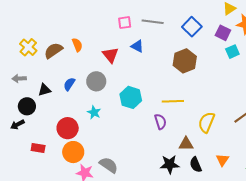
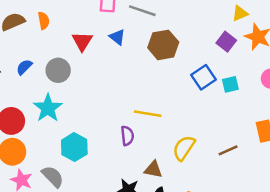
blue square: (192, 27) -> (204, 77), moved
cyan square: (232, 52) -> (230, 84), moved
brown hexagon: (185, 61) -> (163, 45), moved
cyan hexagon: (131, 97) -> (74, 147), moved
cyan star: (94, 112) -> (48, 108), size x1.6

